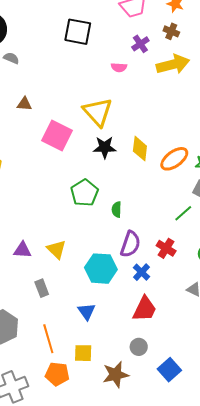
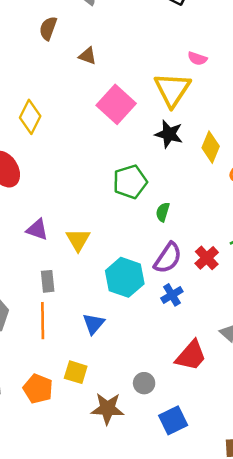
pink semicircle: (119, 67) -> (197, 58), moved
red cross: (166, 248) -> (207, 258), moved
red trapezoid: (145, 309) -> (191, 356), moved
orange line: (48, 339) -> (43, 321), moved

